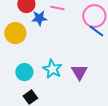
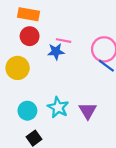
blue star: (39, 18) -> (56, 52), moved

